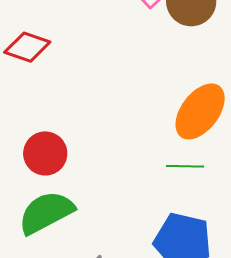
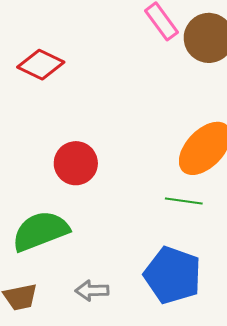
red circle: (45, 153) -> (76, 163), moved

